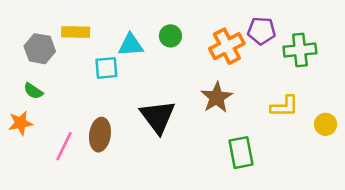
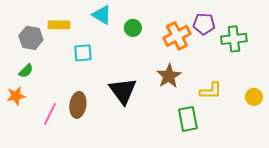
cyan triangle: (131, 45) -> (102, 15), moved, turned 35
green semicircle: (33, 91) -> (26, 71), turned -77
yellow L-shape: (285, 106) -> (211, 91), moved

